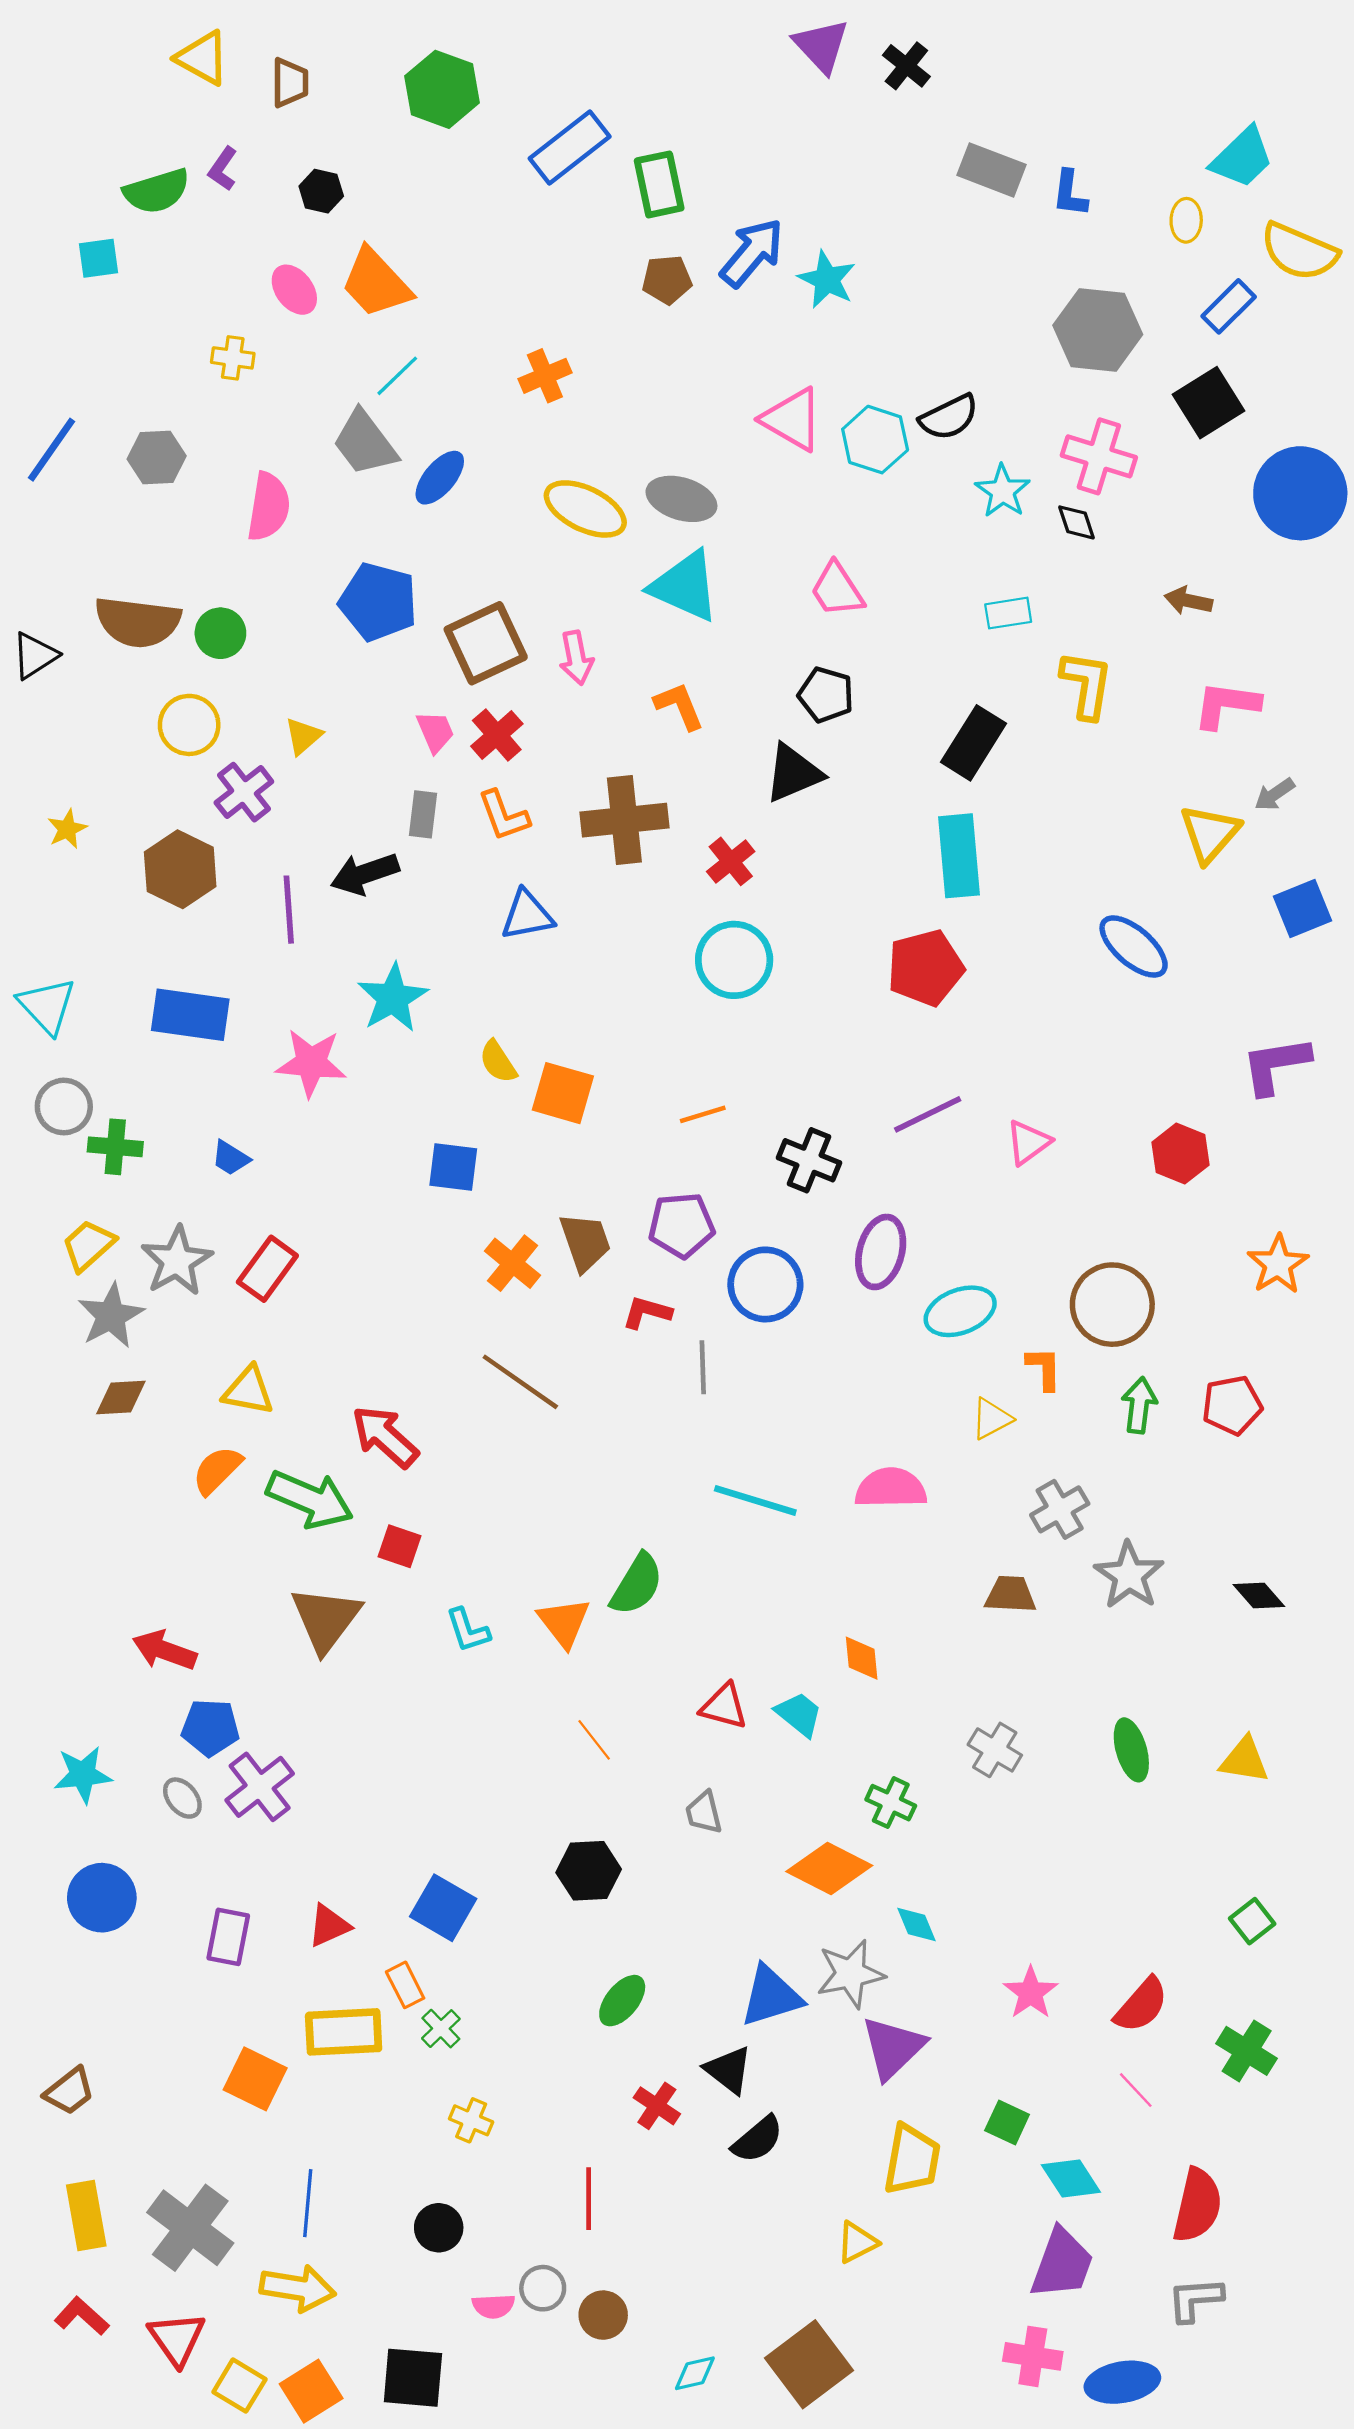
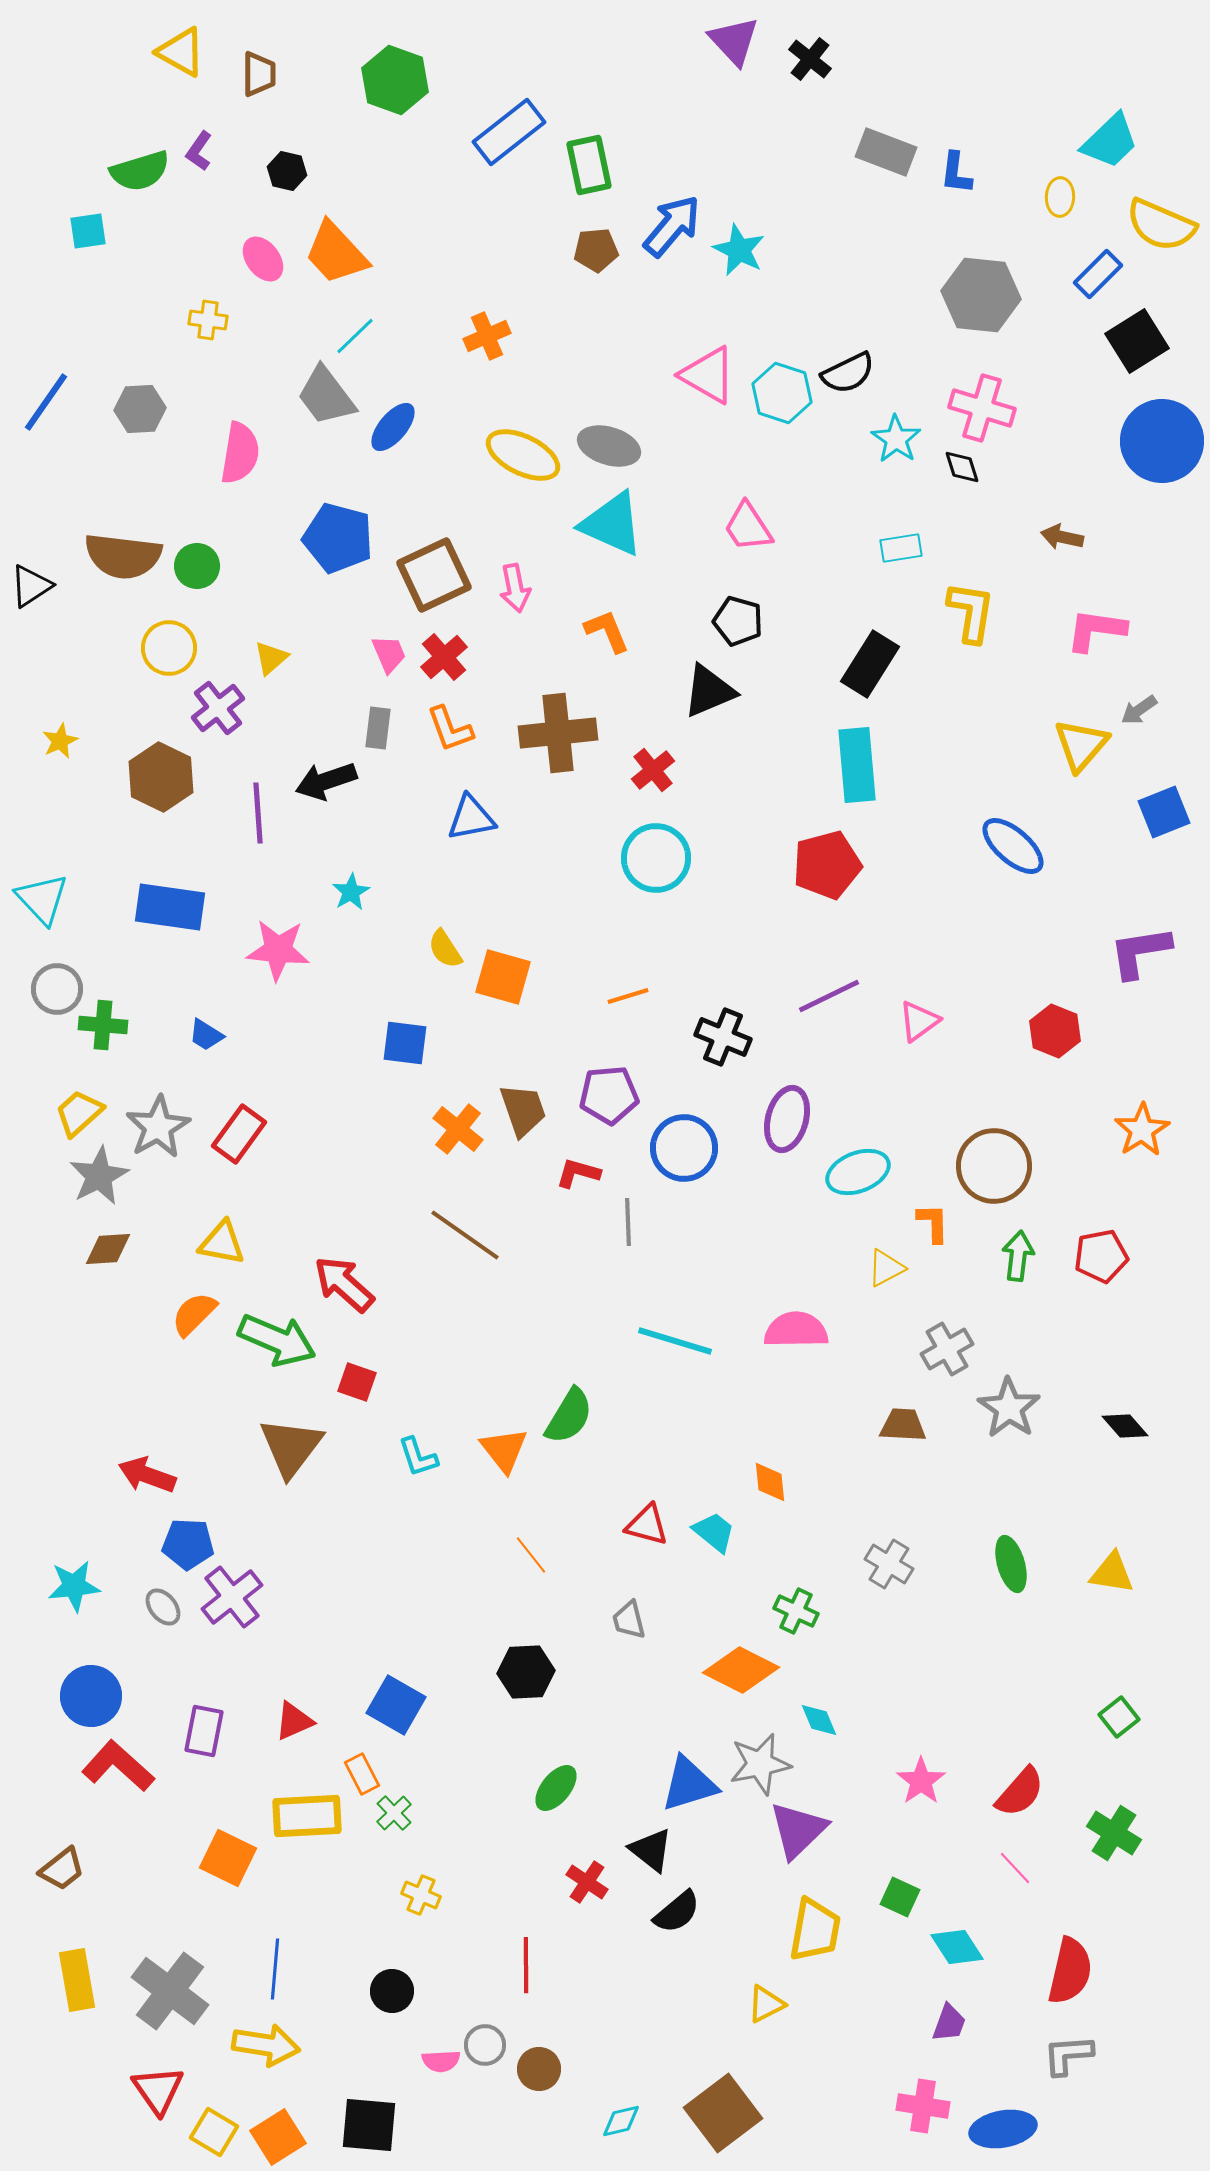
black square: (1209, 403) -> (1137, 341), moved
cyan star: (393, 998) -> (351, 892), size x0.6
purple trapezoid: (1062, 2264) -> (949, 2023), size x0.6
red L-shape: (82, 2316) -> (118, 1766), moved, size x1.5

